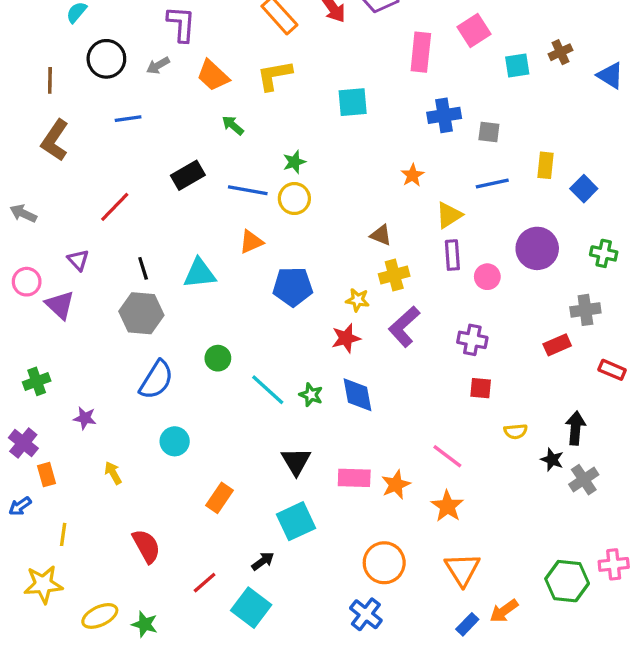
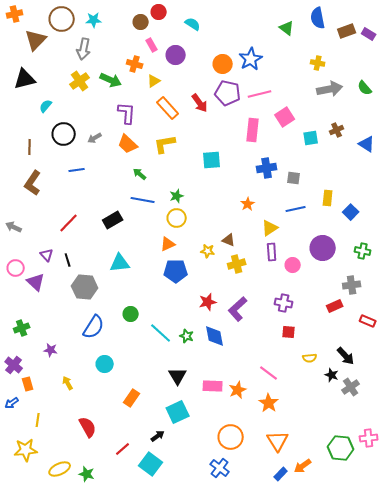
purple L-shape: (181, 24) -> (127, 113), moved
black rectangle: (188, 175) -> (113, 220), moved
blue line: (248, 190) -> (143, 200), moved
orange triangle: (251, 242) -> (168, 244), moved
black line: (143, 268) -> (68, 260), moved
yellow star: (358, 300) -> (208, 251), moved
purple L-shape: (404, 327) -> (238, 309), moved
black arrow: (575, 428) -> (346, 356), turned 132

